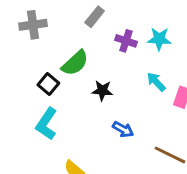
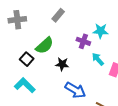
purple cross: (126, 41) -> (83, 41), moved
cyan L-shape: (46, 124) -> (25, 85), turned 100
blue arrow: (123, 129) -> (75, 90), size x1.5

